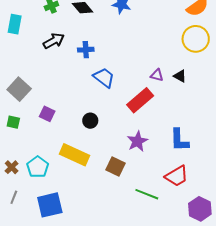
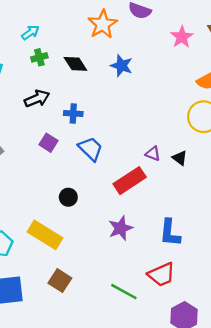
purple square: (47, 114) -> (48, 143), moved
brown square: (116, 166) -> (60, 281), moved

